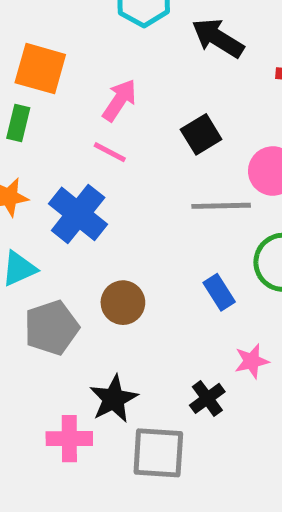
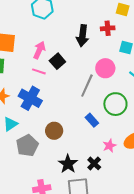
black arrow: (218, 38) -> (82, 36), moved, turned -105
black square: (201, 134) -> (57, 61), moved
gray line: (221, 206) -> (87, 86), turned -55
black star: (114, 399) -> (68, 164), moved

